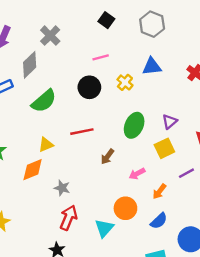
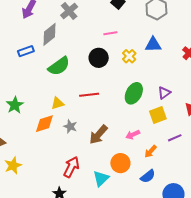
brown arrow: (107, 157) -> (98, 135), moved, size x1.5
gray star: (62, 188) -> (70, 126), moved

